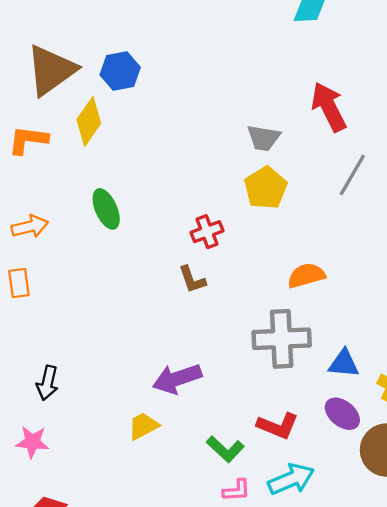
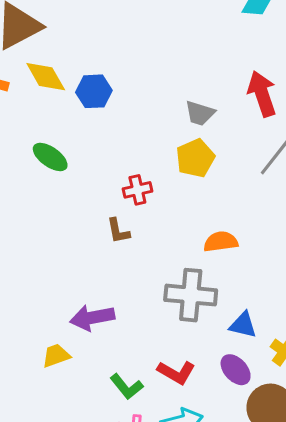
blue hexagon: (120, 71) -> (94, 91), moved
yellow diamond: (89, 121) -> (46, 77), turned -72
green ellipse: (106, 209) -> (50, 157), turned -39

